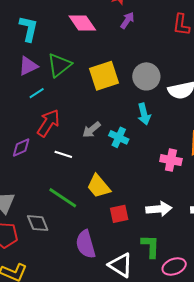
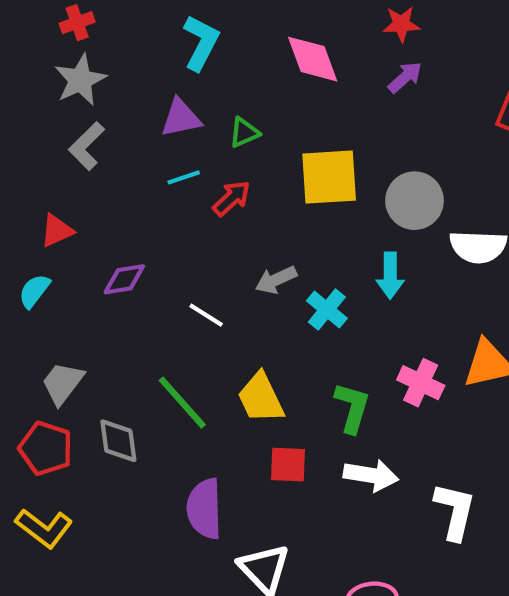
green triangle: (59, 65) -> (244, 132), size x0.6
red arrow: (48, 123) -> (232, 198), moved, size x0.7
green L-shape: (150, 246) -> (352, 408), moved

